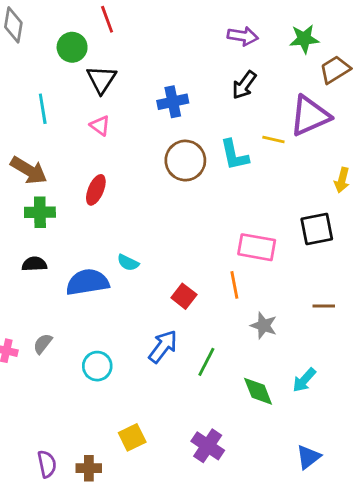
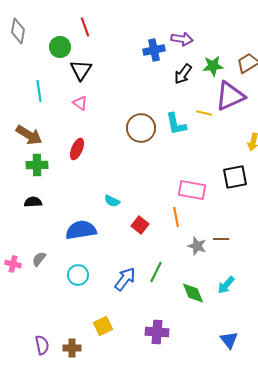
green star: (304, 39) -> (213, 66), moved
blue cross: (173, 102) -> (154, 50), moved
cyan semicircle: (128, 263) -> (112, 201), moved
blue semicircle: (87, 282) -> (81, 230), moved
brown line: (324, 306) -> (221, 239), moved
blue arrow: (163, 347) -> (125, 279), moved
purple cross: (208, 446) -> (157, 332), turned -30
blue triangle: (308, 457) -> (229, 340), turned -30

